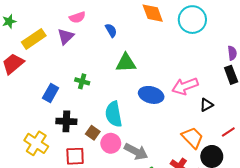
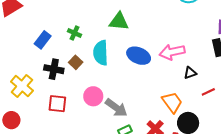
cyan semicircle: (114, 114) -> (101, 53), moved
red line: (228, 132) -> (208, 92), moved
brown square: (93, 133) -> (76, 62), moved

